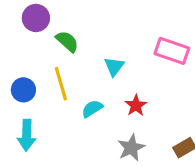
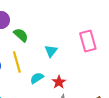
pink rectangle: (172, 51) -> (88, 41), turned 55
red star: (136, 105) -> (59, 82), moved

